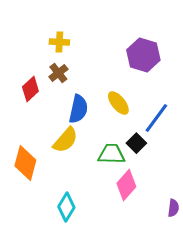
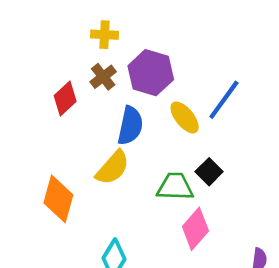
purple hexagon: (143, 55) -> (151, 73), moved
blue line: (156, 118) -> (224, 100), moved

